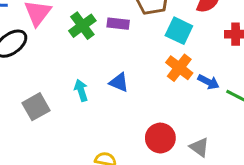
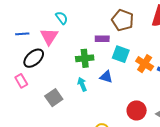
green cross: (82, 26) -> (85, 58), moved, turned 36
cyan square: (179, 31) -> (121, 54), moved

